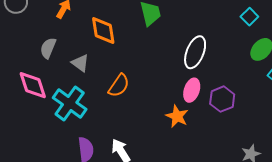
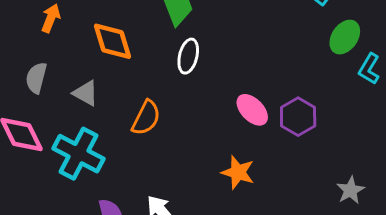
white ellipse: (195, 52) -> (188, 56), moved, size x0.7
pink ellipse: (192, 90) -> (252, 110), turned -55
orange star: (177, 116) -> (238, 172), moved

